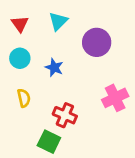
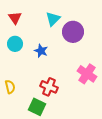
cyan triangle: (58, 21) -> (53, 19), moved
yellow semicircle: (24, 98) -> (10, 87), moved
pink cross: (115, 98) -> (87, 74), turned -30

